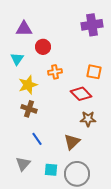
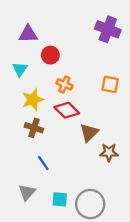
purple cross: (92, 25) -> (108, 29), turned 30
orange cross: (55, 72) -> (64, 84), turned 32
red diamond: (81, 94) -> (67, 110), moved
brown star: (88, 119) -> (109, 152), moved
brown triangle: (72, 142) -> (89, 133), moved

